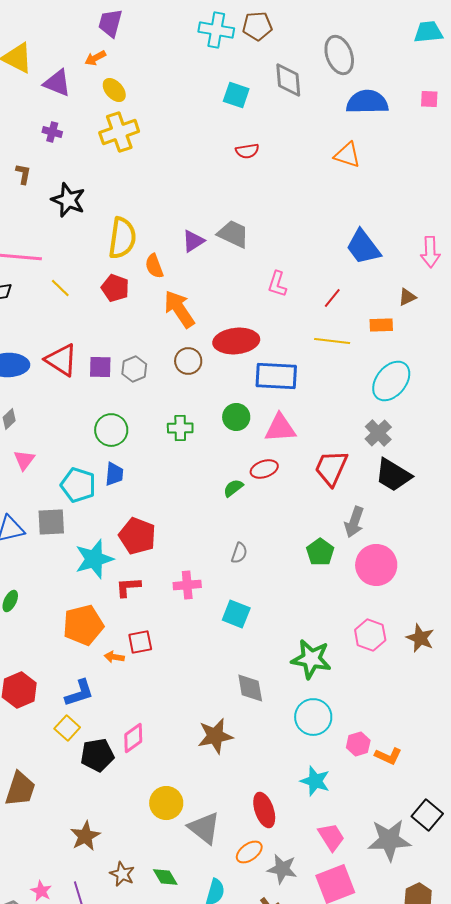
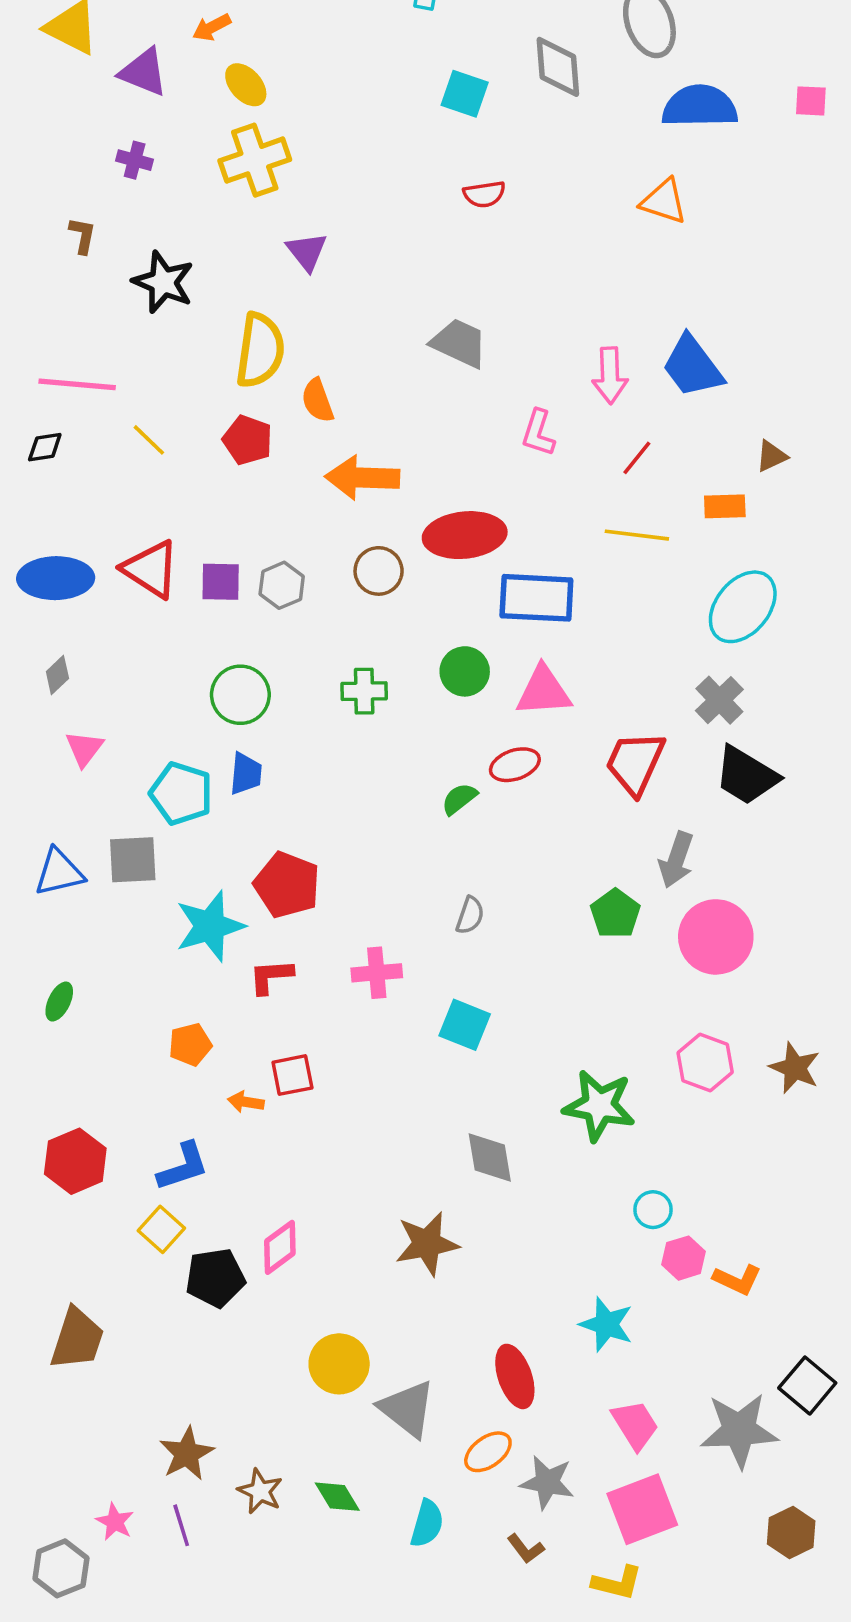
purple triangle: (193, 241) -> (307, 252), moved, turned -35
pink arrow: (430, 252) -> (610, 375), moved
orange arrow: (179, 309) -> (362, 478), turned -54
orange pentagon: (83, 625) -> (190, 1045), size x0.6
cyan circle: (313, 717) -> (653, 1210), moved, size x0.6
brown star: (85, 836) -> (187, 1454), moved

